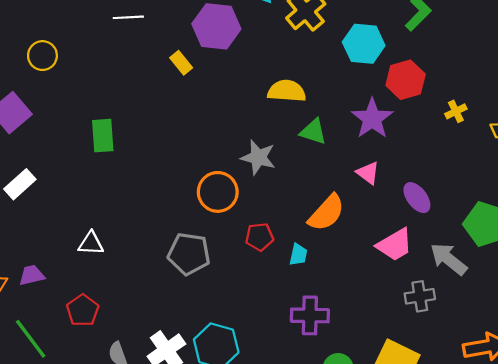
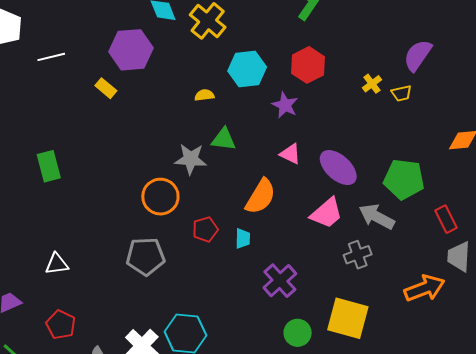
cyan hexagon: (364, 44) -> (247, 69), moved
yellow semicircle: (287, 91) -> (204, 95), size x0.6
yellow cross: (456, 111) -> (372, 84), moved
purple star: (372, 119) -> (285, 105), size x0.7
green triangle: (313, 132) -> (224, 139), moved
purple ellipse: (417, 198) -> (338, 168), size x1.4
purple cross: (310, 315) -> (280, 281), moved, turned -32

